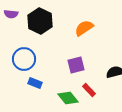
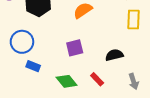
red rectangle: (89, 90) -> (97, 79), moved

